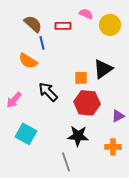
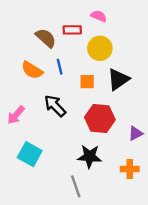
brown semicircle: (33, 24) -> (46, 38), moved
yellow circle: (110, 25) -> (100, 48), moved
blue line: (42, 43) -> (60, 67), moved
orange square: (81, 78) -> (87, 82), moved

